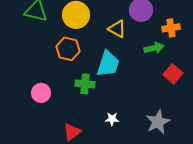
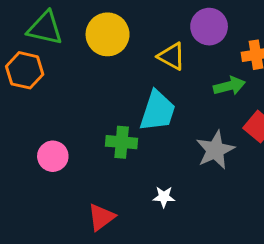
orange hexagon: (68, 49) -> (25, 70), moved
gray star: (158, 122) -> (215, 150), moved

